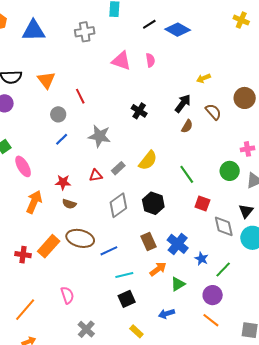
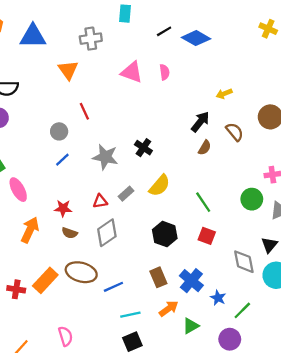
orange triangle: (46, 80) -> (68, 70), moved
black cross: (139, 111) -> (143, 148), moved
red square: (202, 204) -> (207, 236), moved
gray diamond: (118, 205) -> (107, 233), moved

